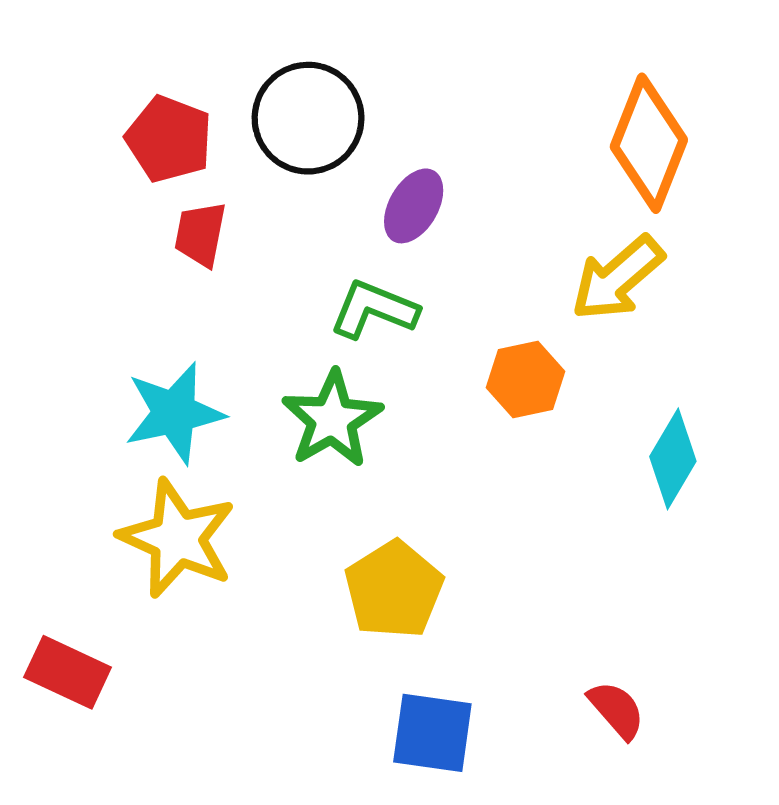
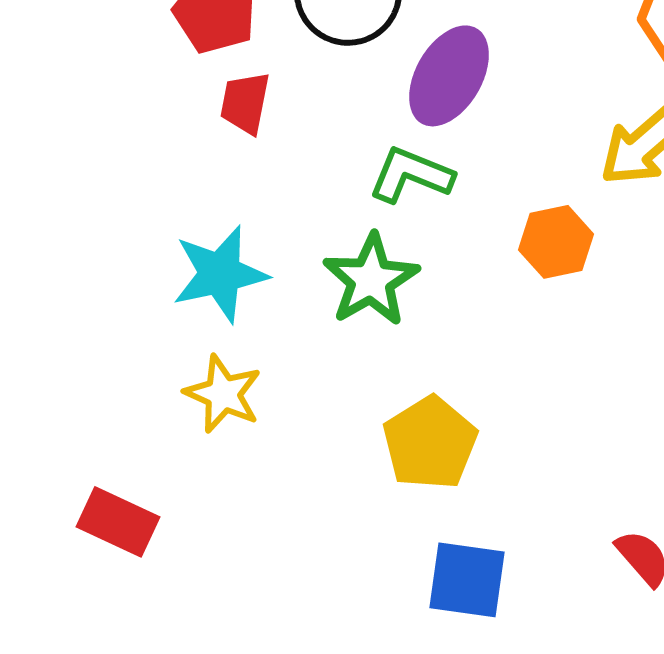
purple ellipse: (414, 206) -> (449, 76), size x1.4
yellow star: (177, 538) -> (223, 394), size x0.7

